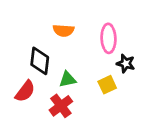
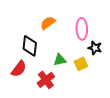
orange semicircle: (64, 30) -> (48, 23), turned 140
green triangle: (67, 79) -> (60, 60), moved

